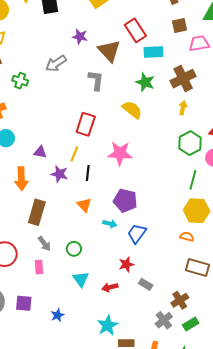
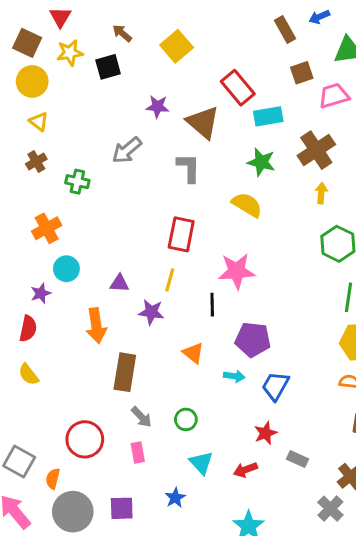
black line: (88, 173) -> (212, 305), moved
blue star: (57, 315) -> (175, 498), moved

